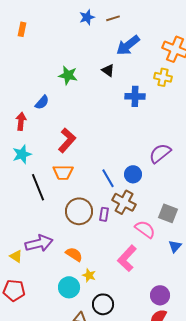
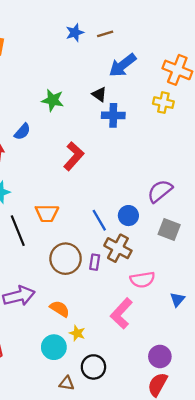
blue cross: (135, 96) -> (113, 115), moved
red L-shape: (67, 140) -> (74, 156), moved
gray square: (168, 213) -> (169, 230), moved
pink semicircle: (145, 229) -> (142, 280), turned 135

